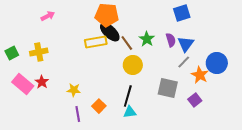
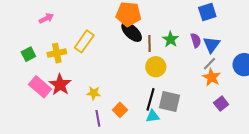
pink arrow: (48, 16) -> (46, 18), moved
yellow rectangle: (96, 42) -> (84, 41), moved, turned -45
brown line: (127, 43) -> (149, 44), turned 35
orange star: (200, 75) -> (212, 77), moved
red star: (42, 82) -> (60, 85), size x1.5
gray square: (168, 88) -> (169, 101), moved

